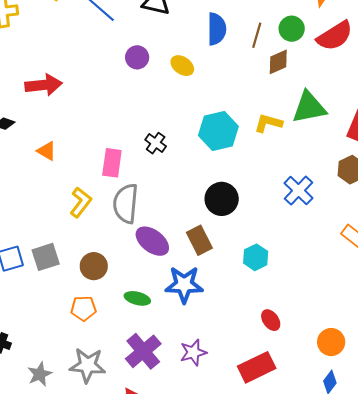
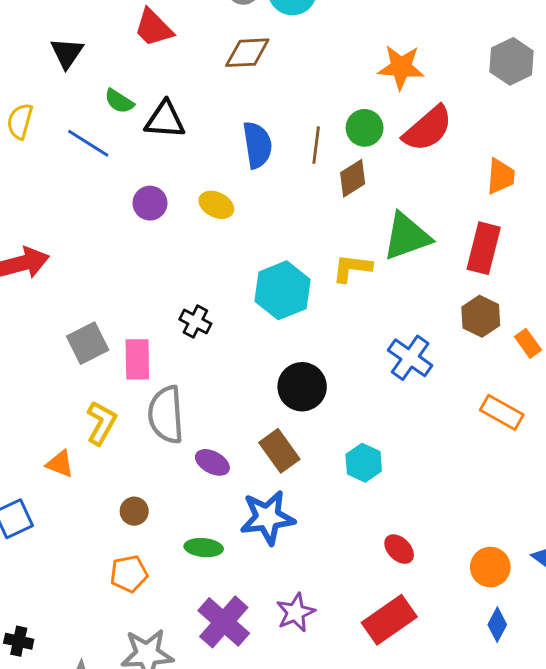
orange triangle: (47, 151) -> (60, 464), moved
purple ellipse: (152, 241) -> (212, 462), size x0.7
gray square: (46, 257) -> (88, 343), moved
brown circle: (94, 266) -> (134, 511), size x0.7

